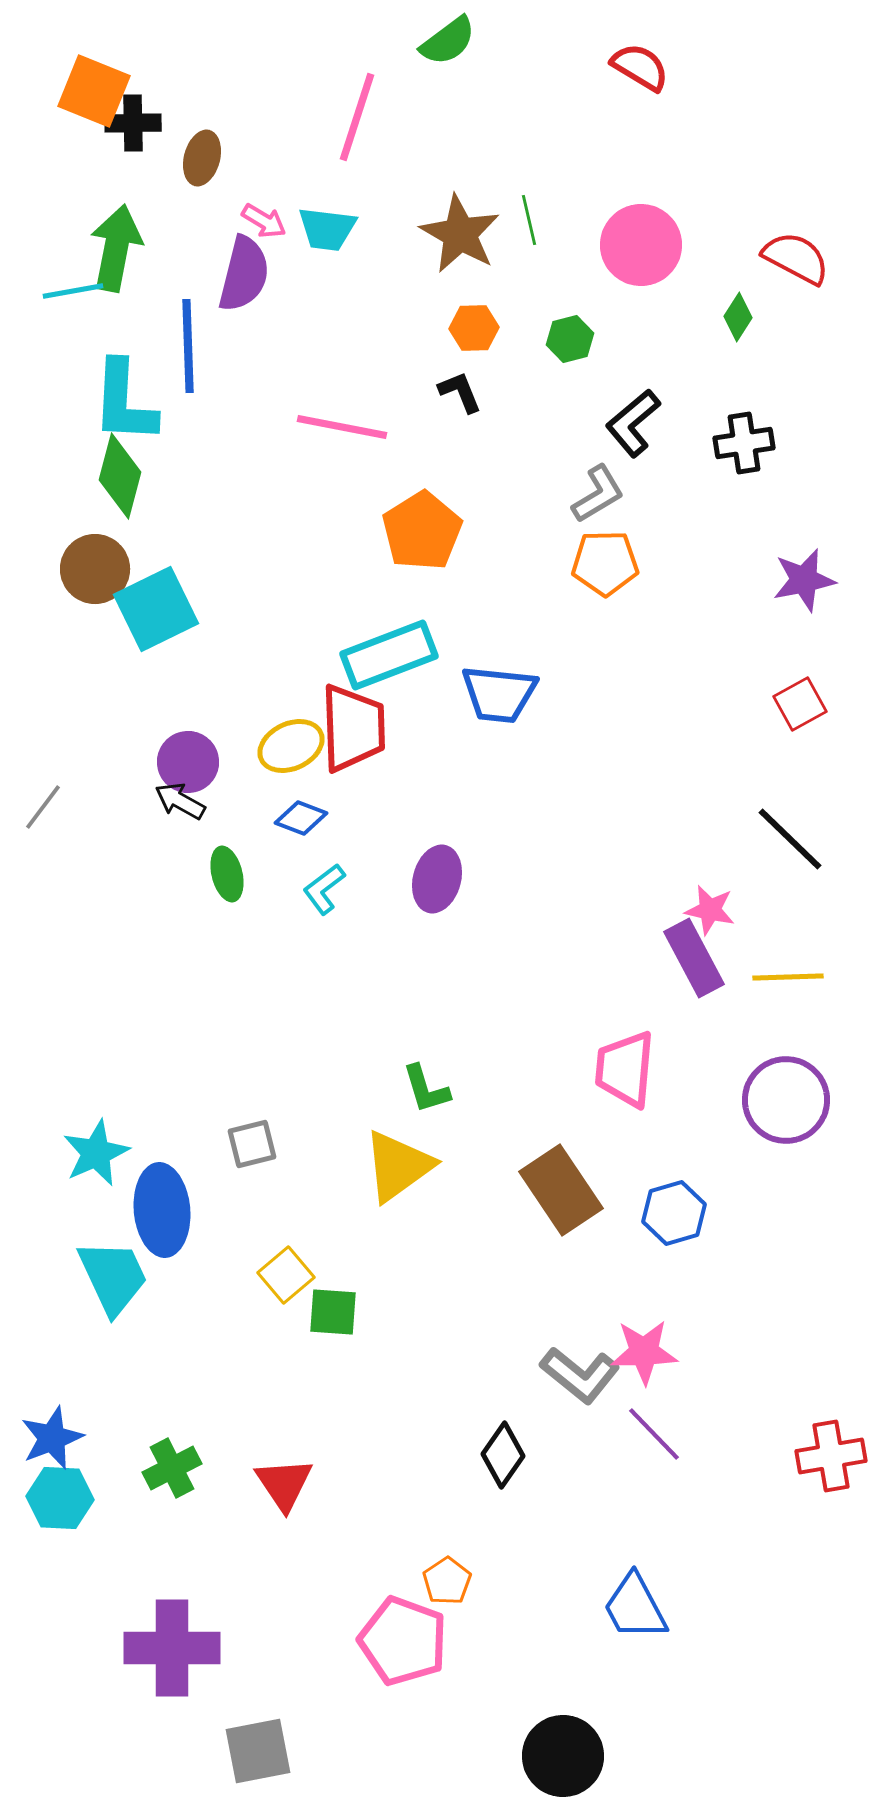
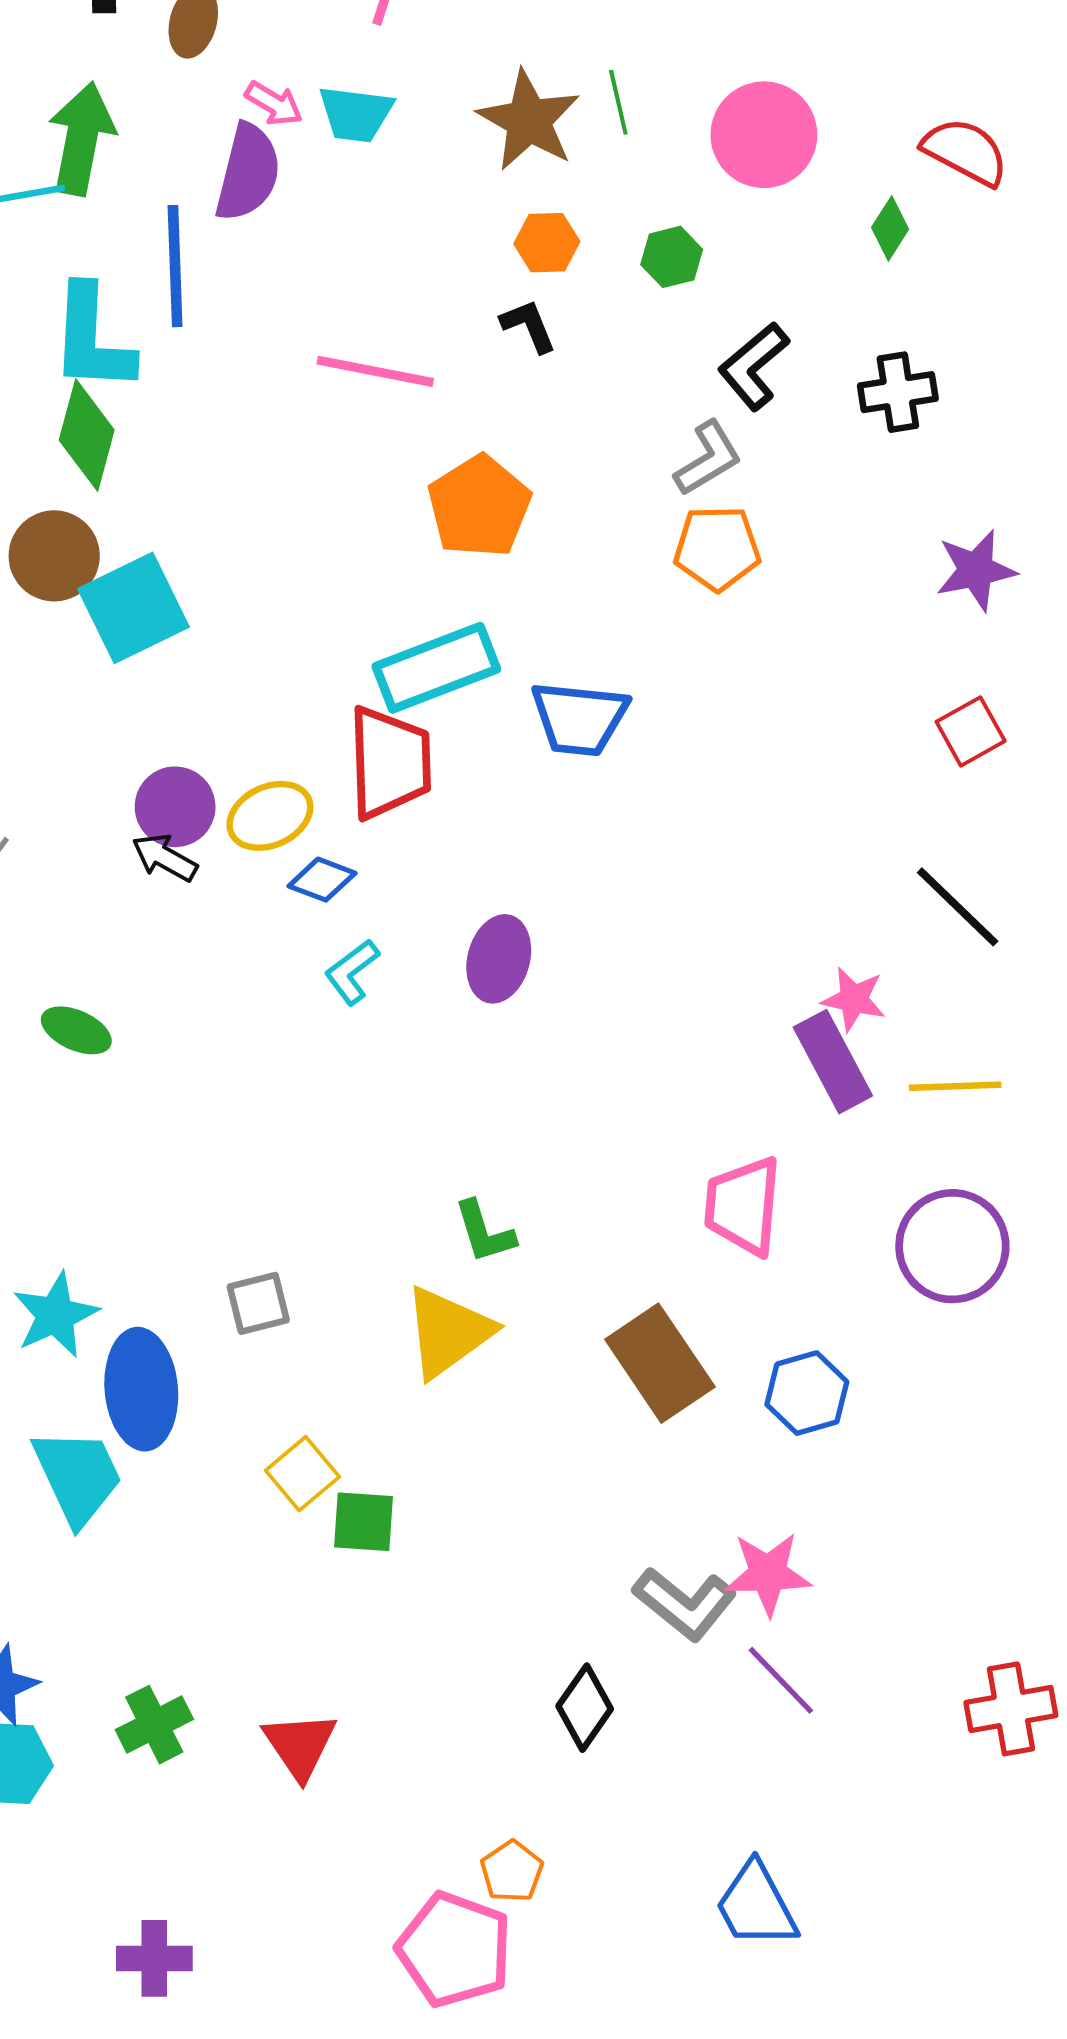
yellow ellipse: (291, 746) -> (270, 816), moved
green ellipse: (227, 874) -> (76, 1030), moved, turned -52
purple cross: (172, 1648) -> (154, 1958), size x0.6

